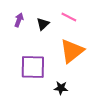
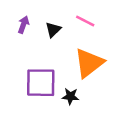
black star: (61, 88) -> (70, 96), moved

